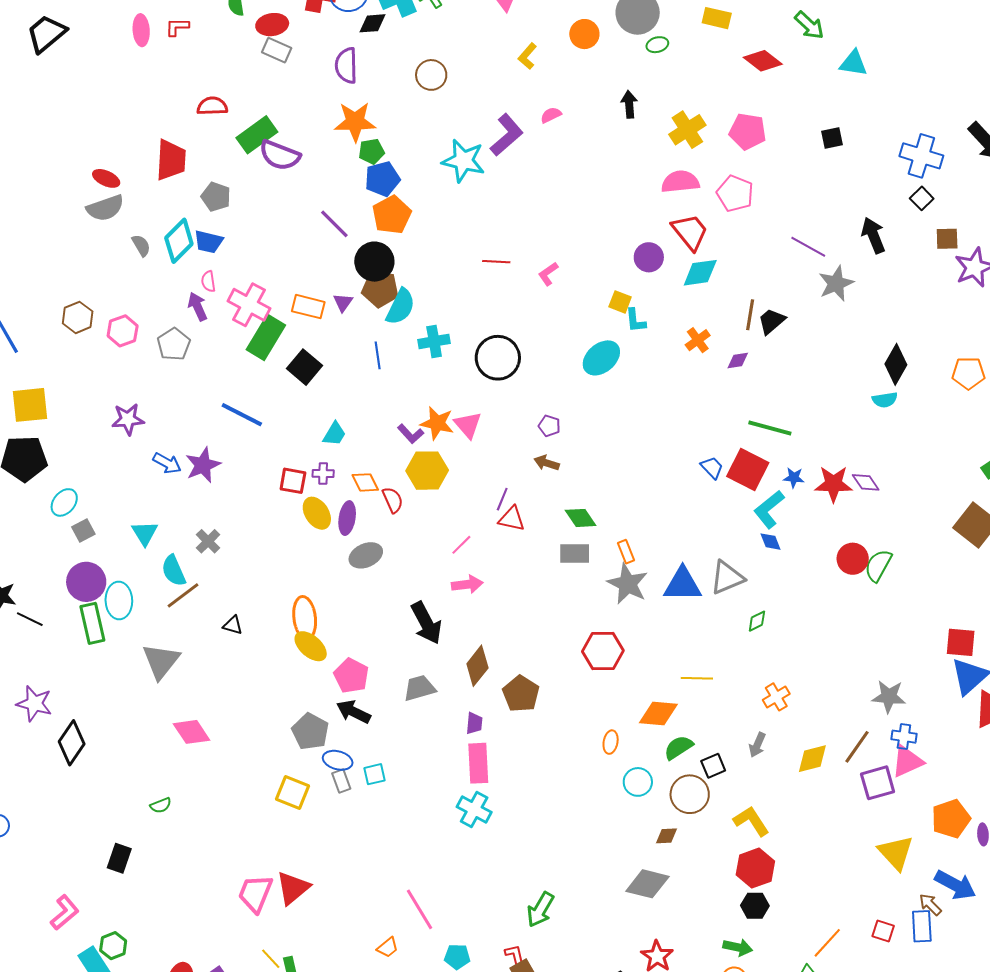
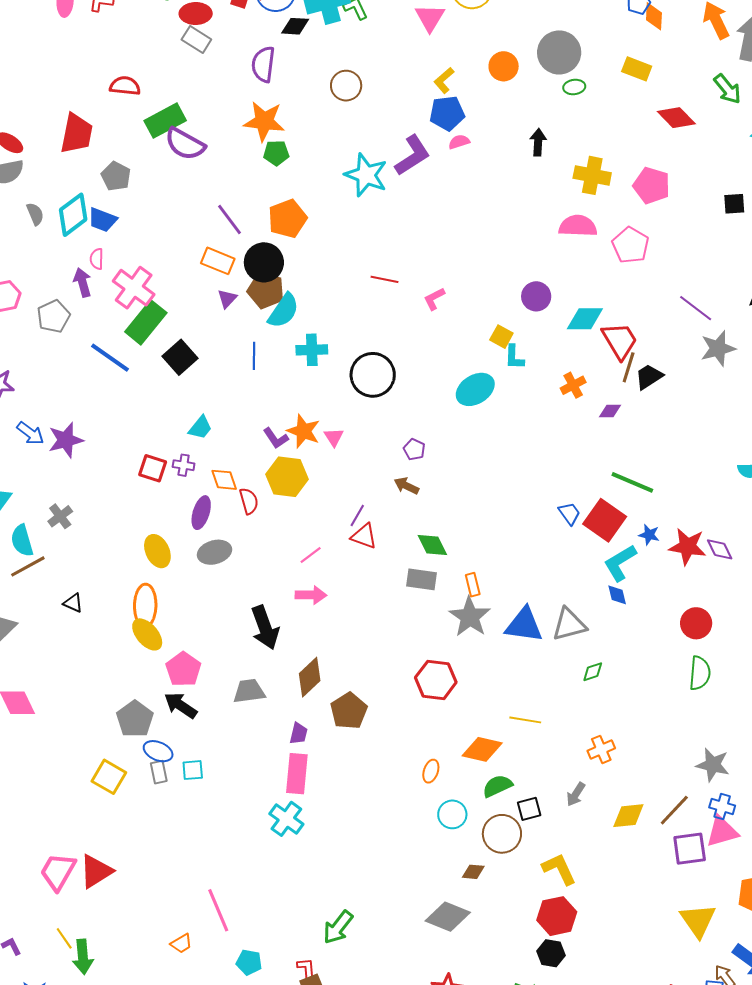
yellow cross: (687, 130) -> (592, 175), turned 36
blue pentagon: (382, 179) -> (447, 113), moved
red trapezoid: (690, 232) -> (620, 341), moved
orange rectangle: (308, 307) -> (218, 261), moved
blue line: (242, 415) -> (110, 358), moved
pink triangle: (468, 425) -> (334, 437), size x0.7
yellow ellipse: (317, 513) -> (157, 551), moved
green semicircle: (878, 565) -> (700, 673), moved, turned 148

